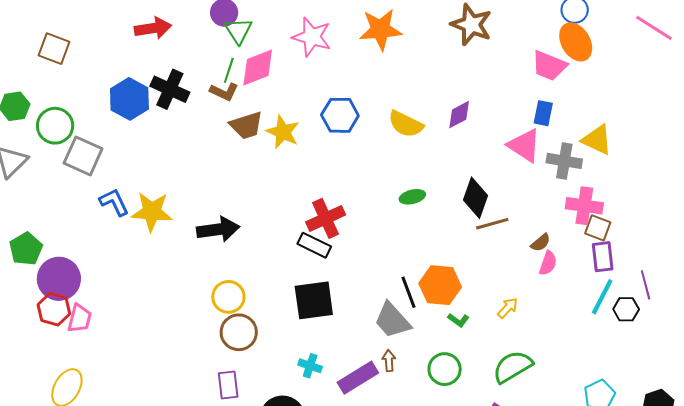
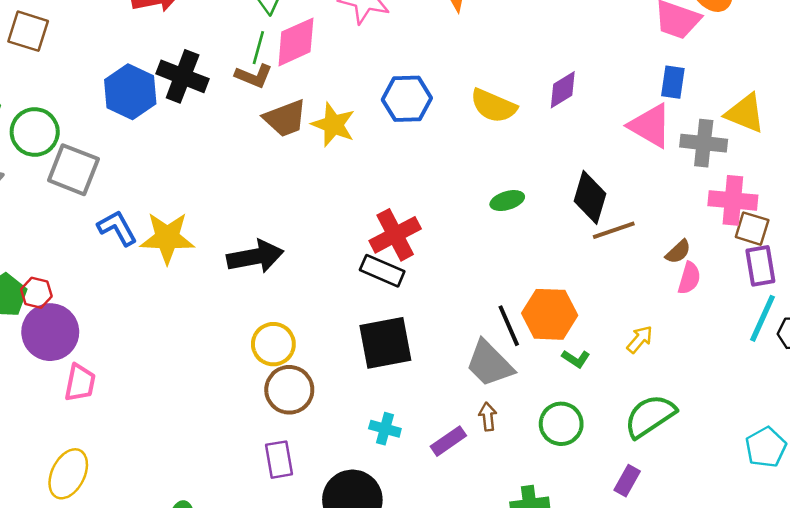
red hexagon: (54, 309) -> (36, 293), moved, size x0.7
purple rectangle: (358, 378) -> (448, 441), size x0.7

